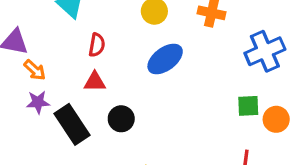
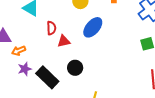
orange arrow: (35, 70) -> (19, 51), turned 128
red triangle: (95, 82) -> (64, 41), moved

